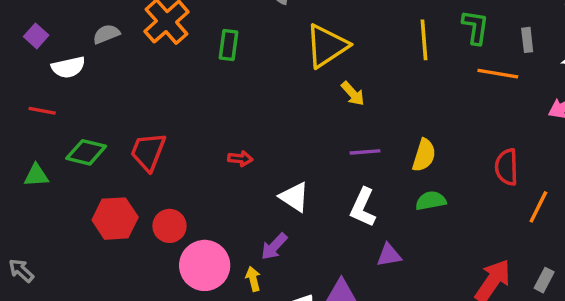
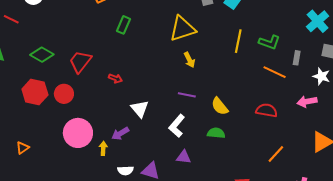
green L-shape: (475, 27) -> (269, 42), turned 85
green rectangle: (229, 45) -> (123, 25), moved
green diamond: (86, 152) -> (42, 55), moved
red trapezoid: (148, 152) -> (80, 62), moved
yellow semicircle: (424, 155) -> (220, 106), turned 108
red semicircle: (507, 167) -> (267, 110), moved, turned 85
red circle: (169, 226) -> (64, 94), moved

